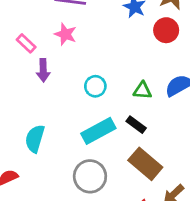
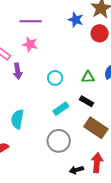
cyan rectangle: (98, 131) -> (61, 109), size x0.7

